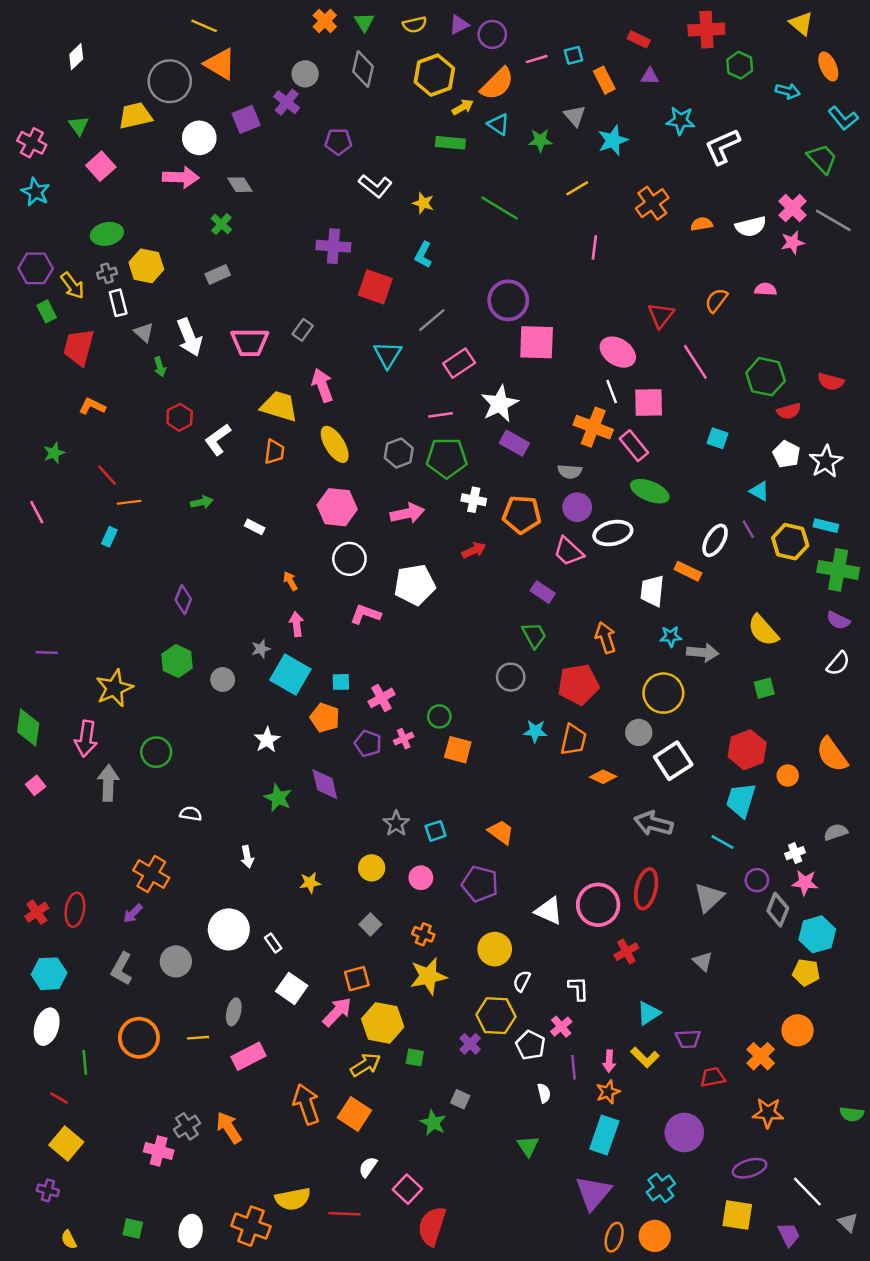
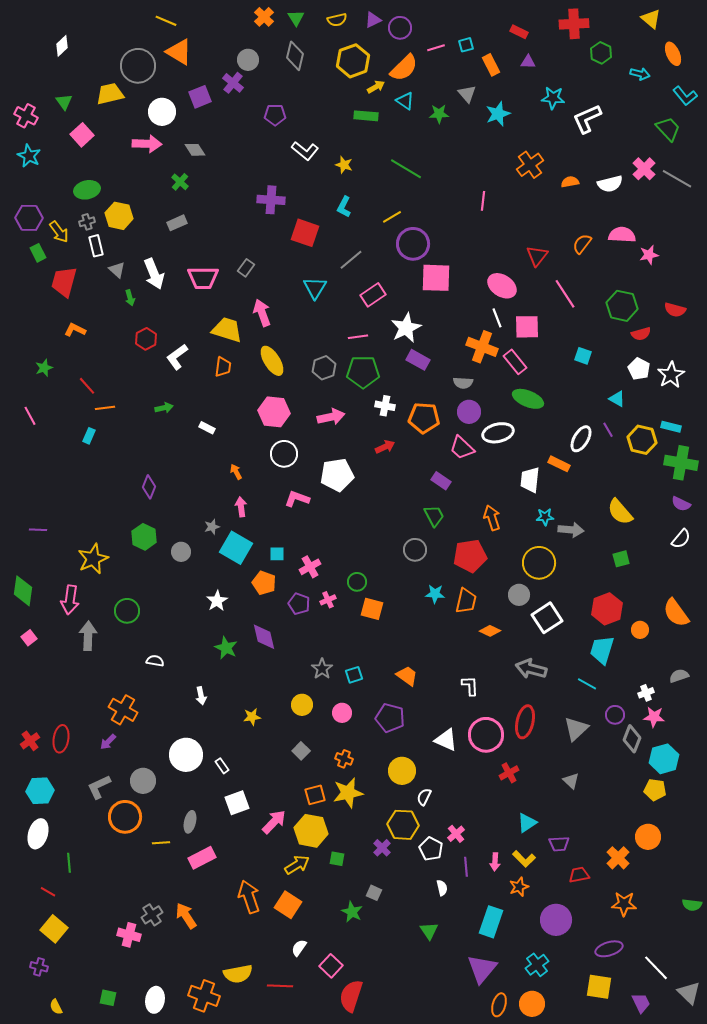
yellow line: (577, 188) -> (392, 217), moved
pink star: (793, 243) -> (649, 255), moved
pink semicircle: (766, 289) -> (622, 235), size x1.5
gray L-shape: (122, 969) -> (99, 787), turned 36
orange square: (357, 979) -> (315, 795), moved
white square: (292, 988) -> (237, 803), turned 35
white L-shape: (578, 988) -> (470, 686), moved
orange circle: (139, 1038) -> (125, 817), moved
orange star: (608, 1092) -> (519, 887), moved
gray triangle: (848, 1222) -> (689, 993), size x1.4

